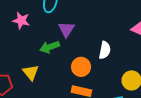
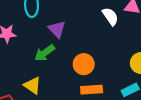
white semicircle: (105, 50) -> (110, 16), moved, turned -30

